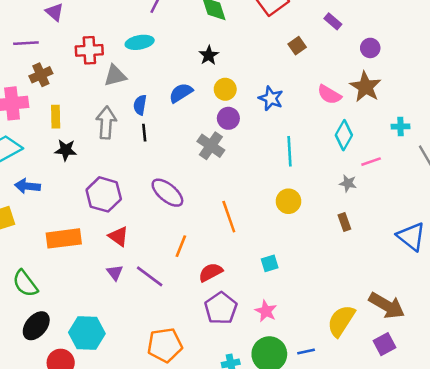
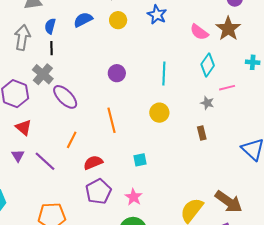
blue star: (271, 98) -> (157, 15), moved
purple circle: (228, 118) -> (117, 73), moved
gray cross: (211, 146) -> (43, 74), moved

